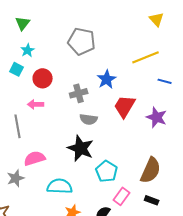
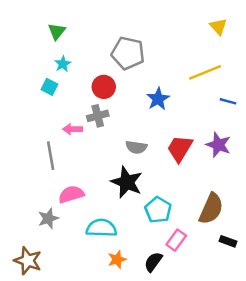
red circle: (43, 78) -> (104, 87), moved
gray cross: (79, 93) -> (98, 116), moved
red trapezoid: (125, 106) -> (180, 148), moved
black rectangle: (152, 200) -> (228, 241), moved

